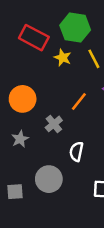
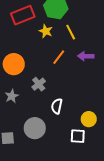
red rectangle: (34, 38) -> (23, 15), turned -50
orange line: (79, 101) -> (59, 57), moved

